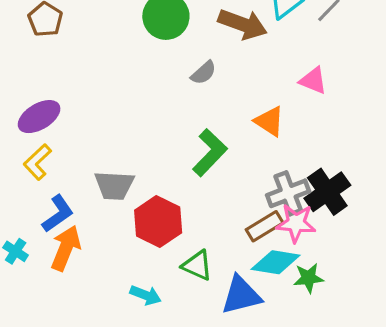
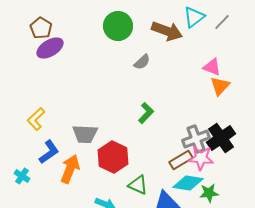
purple ellipse: (39, 117) -> (50, 48), moved
orange triangle: (269, 121) -> (220, 86), moved, turned 40
green L-shape: (210, 153) -> (146, 113), size x0.7
orange arrow: (66, 248) -> (70, 169), moved

